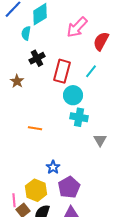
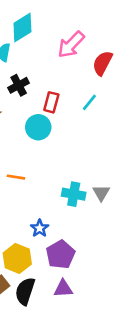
red rectangle: (62, 71) -> (51, 102), size x0.7
cyan circle: (73, 95) -> (38, 127), moved
cyan cross: (79, 117) -> (74, 194), moved

